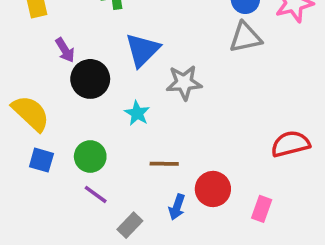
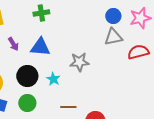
blue triangle: (143, 50) -> (40, 47), moved, turned 50
black circle: (90, 79) -> (27, 76), moved
red semicircle: (291, 144) -> (138, 52), moved

